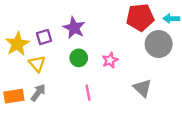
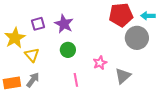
purple square: (44, 37) -> (38, 24), moved
pink star: (110, 60) -> (100, 63), moved
gray triangle: (142, 88) -> (123, 76), turned 36

